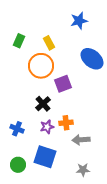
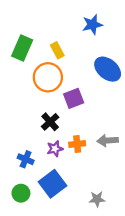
green rectangle: (19, 41) -> (22, 48), size x1.5
blue cross: (17, 129) -> (26, 159), moved
gray arrow: (81, 140) -> (108, 141), moved
blue square: (45, 157) -> (53, 184), turned 35

